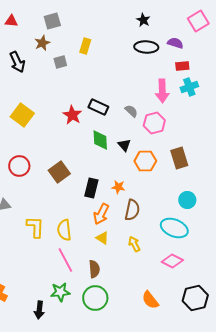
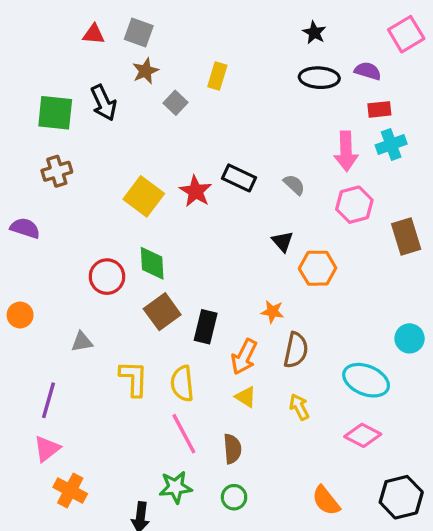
gray square: (52, 21) -> (139, 33), moved, turned 36
gray square: (60, 62) -> (176, 103), turned -32
yellow square: (22, 115) -> (144, 196), moved
pink hexagon: (154, 123) -> (354, 205), moved
green diamond: (100, 140) -> (152, 263), moved
brown rectangle: (179, 158) -> (406, 236), moved
brown square: (59, 172) -> (162, 312), moved
black rectangle: (91, 188) -> (206, 327), moved
cyan circle: (187, 200) -> (410, 338), moved
green circle: (95, 298) -> (234, 497), size x0.6

